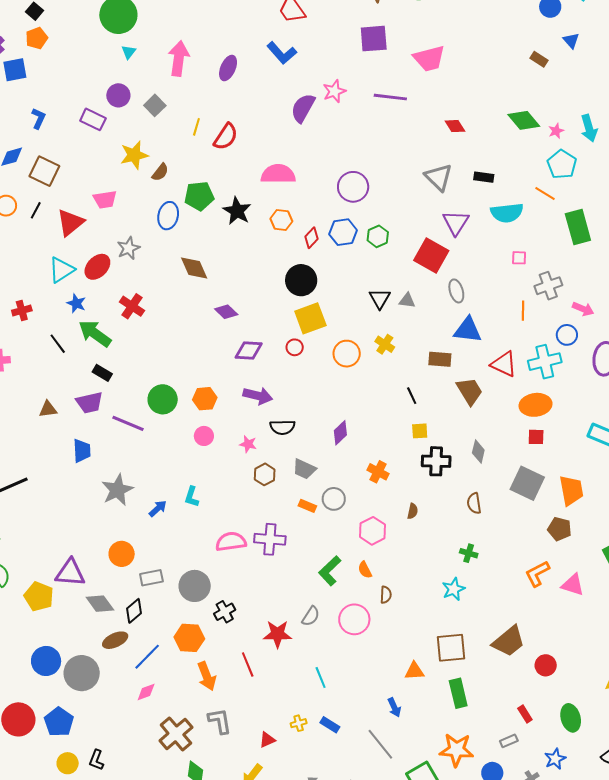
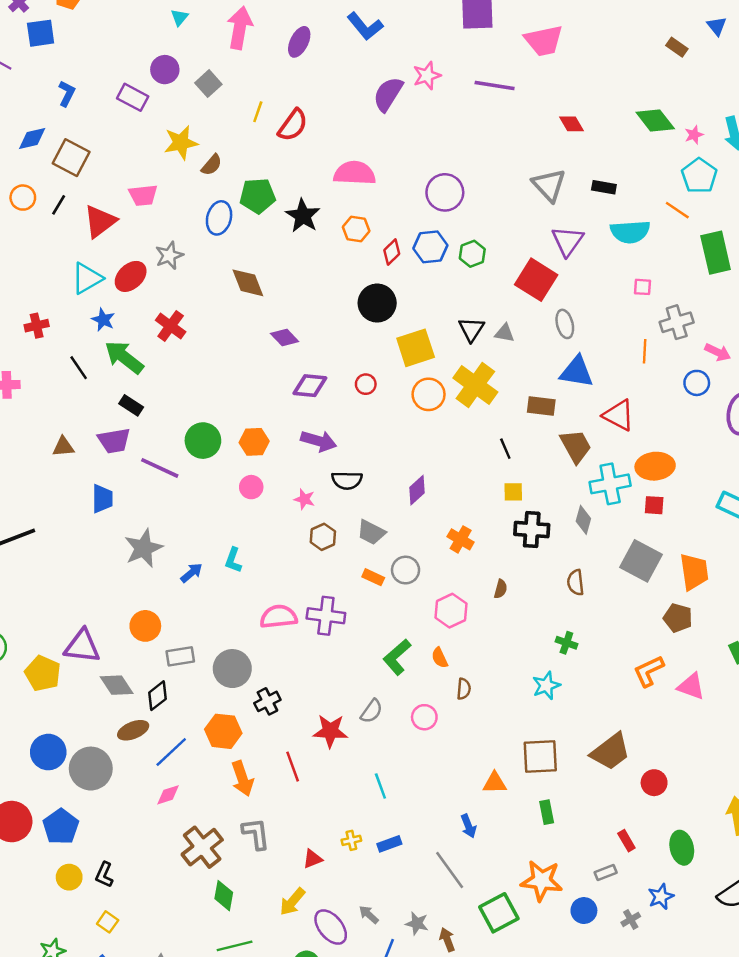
yellow square: (310, 318) -> (416, 348), moved
yellow cross: (385, 344) -> (475, 385), size x1.8
cyan cross: (545, 362) -> (610, 484), moved
pink circle: (354, 619) -> (424, 717), size x0.7
green rectangle: (458, 693) -> (547, 812), size x0.7
blue rectangle: (330, 725) -> (389, 844), turned -54

